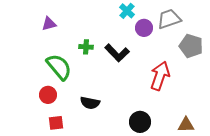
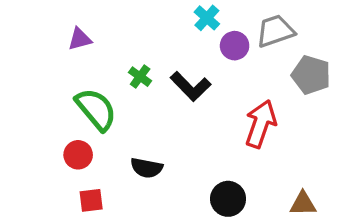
green cross: (86, 47) -> (140, 77), turned 32

